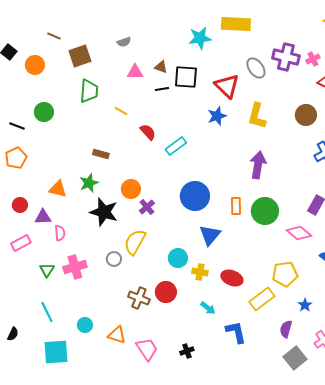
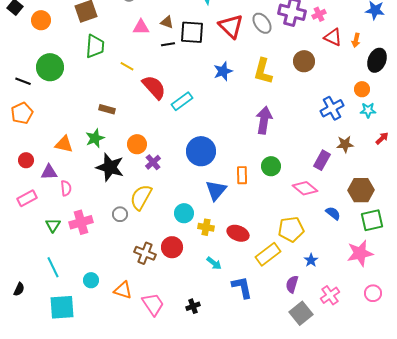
red triangle: (227, 86) -> (231, 26), moved
green circle: (44, 112) -> (50, 67), size x1.4
brown circle: (306, 115) -> (304, 61), moved
red semicircle: (148, 132) -> (154, 87), size x1.5
orange rectangle: (236, 206) -> (242, 175), moved
green circle: (265, 211) -> (271, 166), size x0.7

